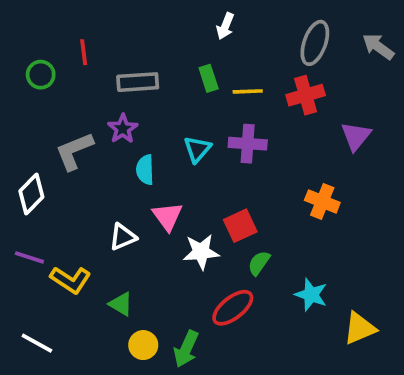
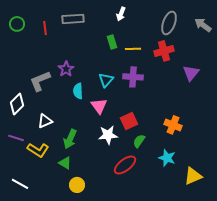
green circle: (41, 75) -> (17, 24), moved
gray rectangle: (138, 82) -> (73, 19), moved
orange cross: (322, 201) -> (173, 125), moved
pink triangle: (167, 216) -> (99, 106), moved
white triangle: (123, 237) -> (45, 121), moved
green arrow: (186, 349) -> (70, 139), moved

